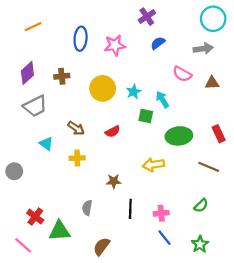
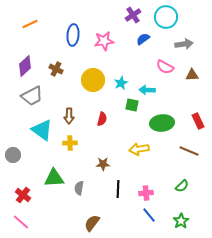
cyan circle: (213, 19) -> (166, 17), moved
brown cross: (62, 76) -> (56, 69), turned 32
cyan arrow: (162, 99) -> (147, 90), turned -56
brown arrow: (76, 128) -> (69, 116), turned 56
red semicircle: (113, 132) -> (102, 119), turned -48
cyan triangle: (46, 144) -> (42, 130), size x1.6
red cross: (35, 217) -> (23, 195), moved
green triangle: (60, 231) -> (54, 178), moved

